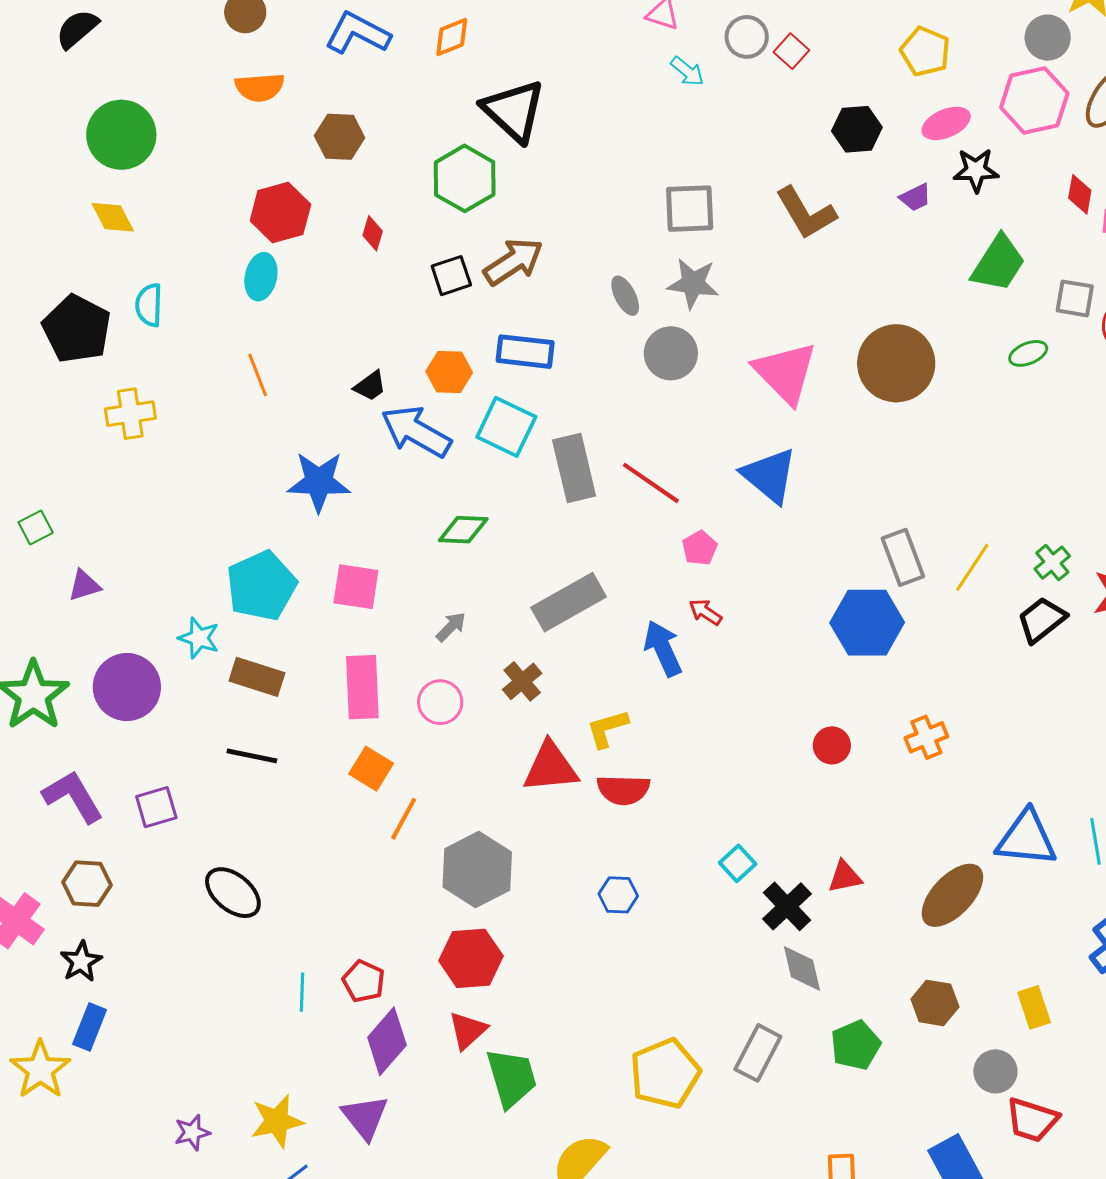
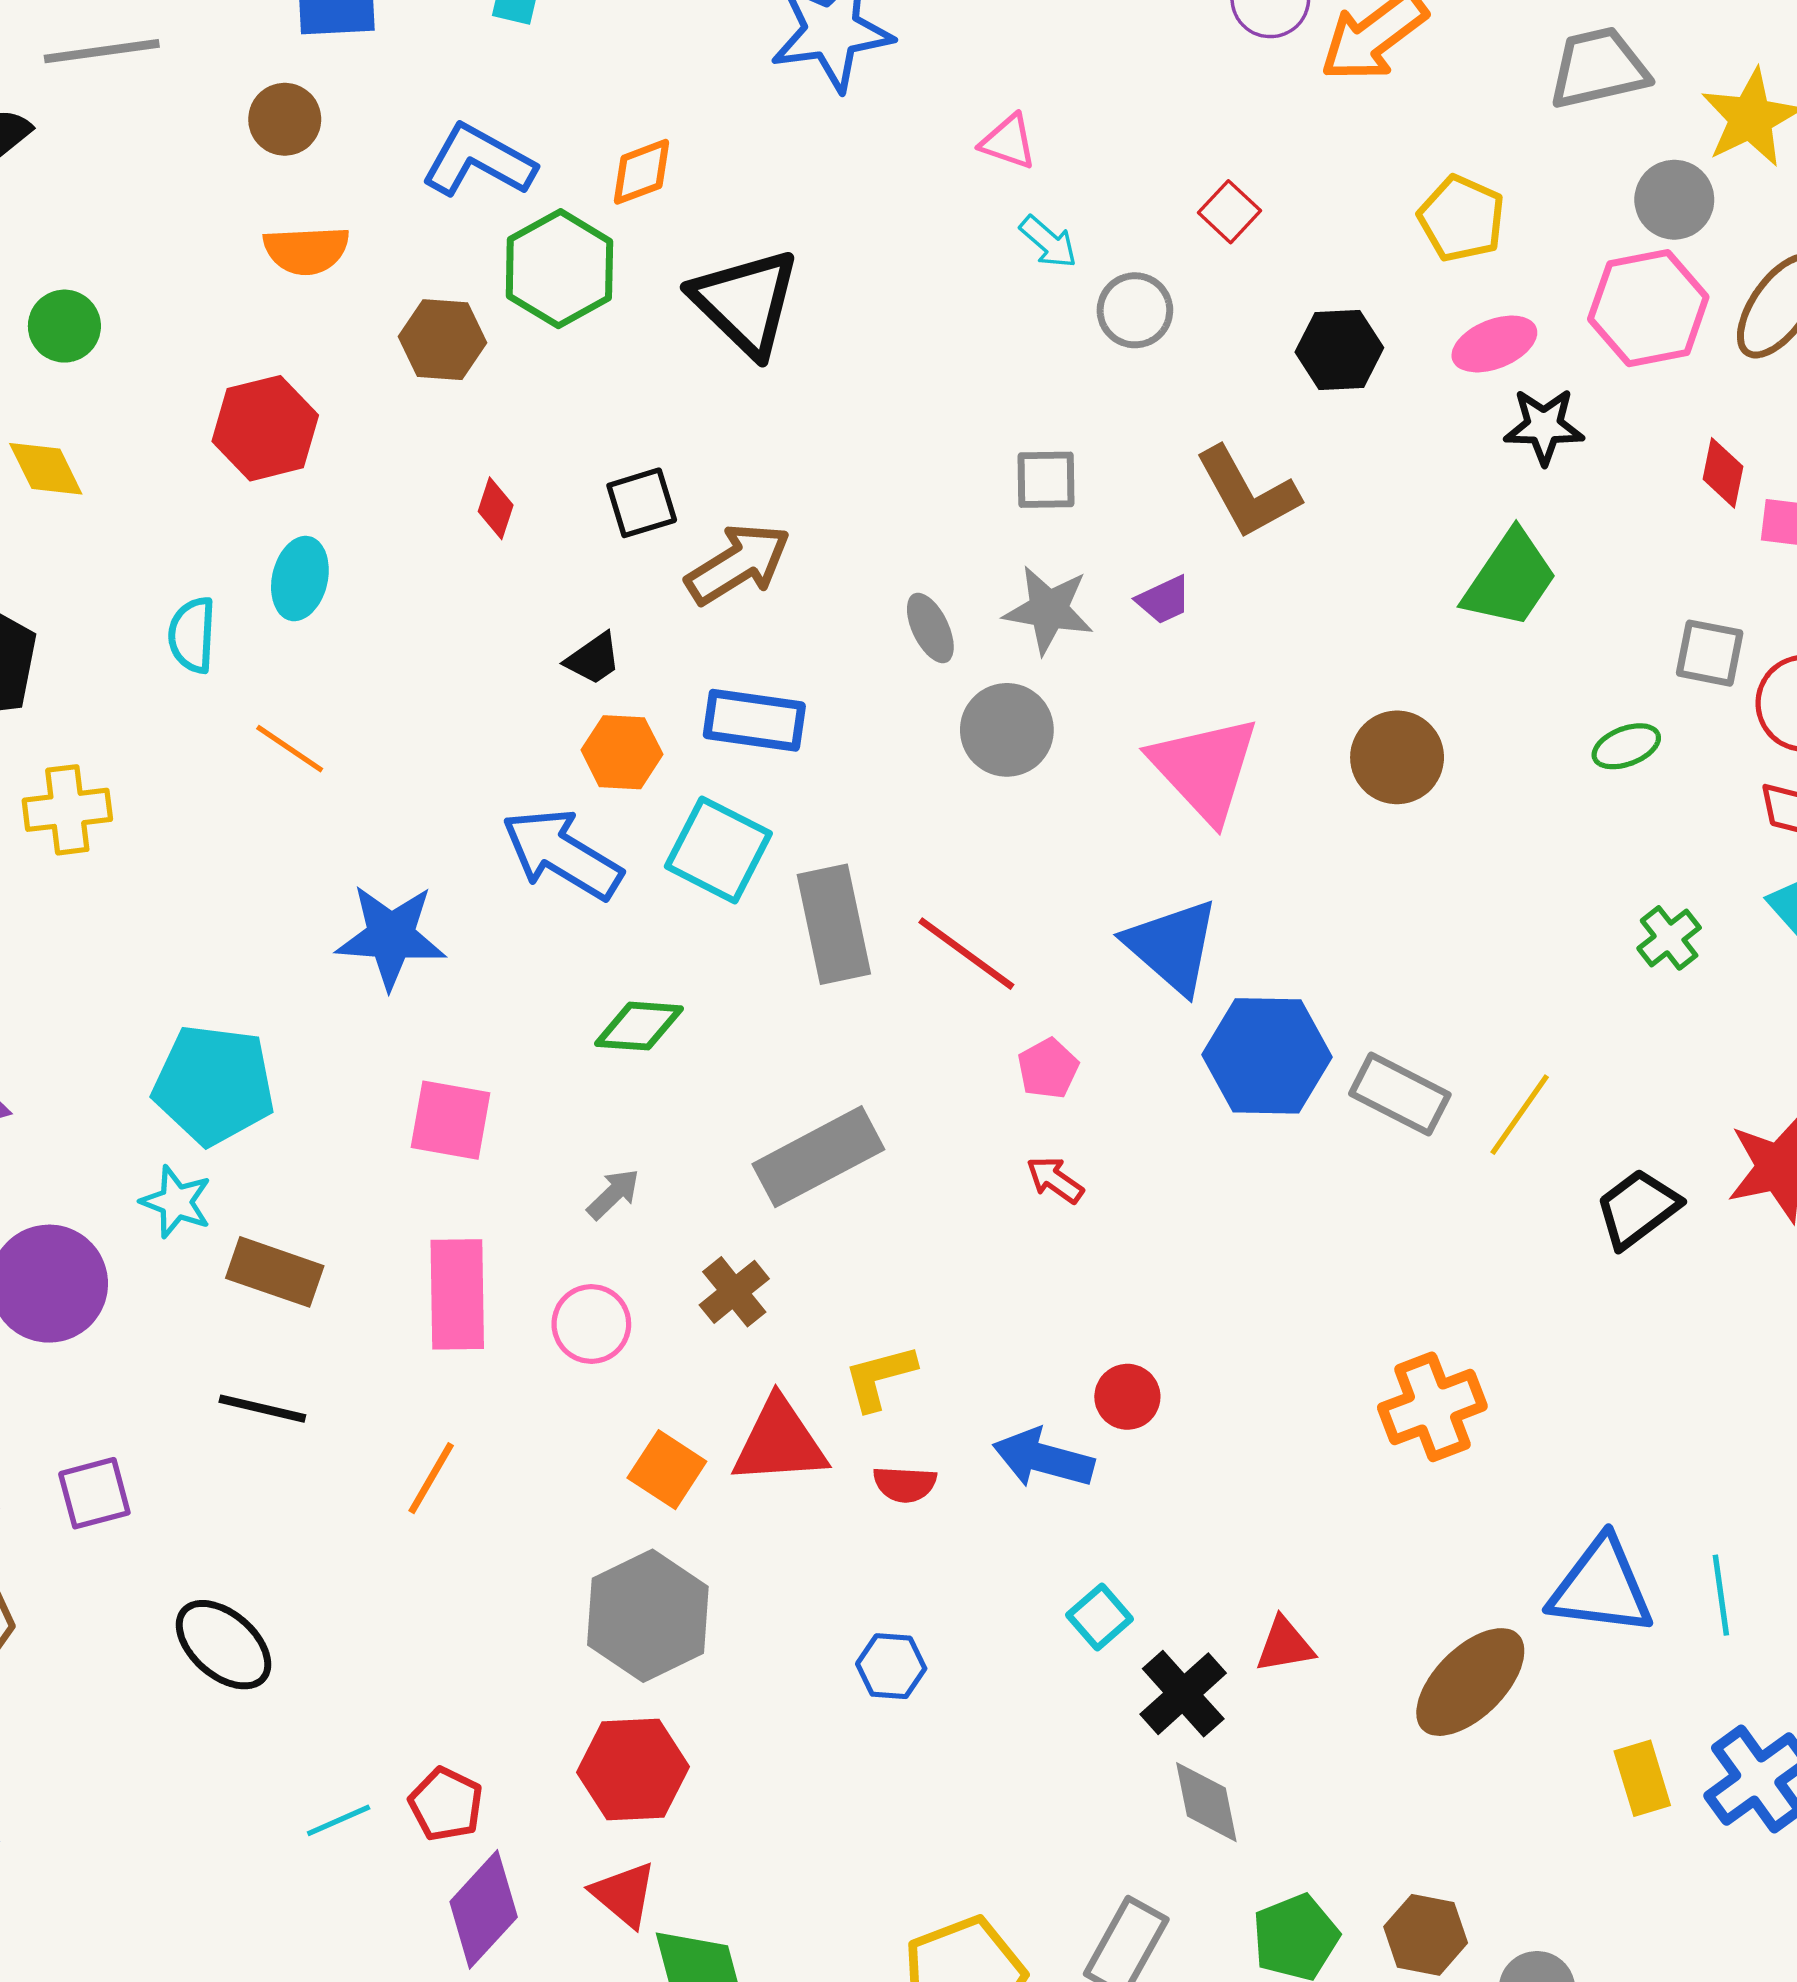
gray circle: (747, 37) -> (1135, 310), moved
green circle: (121, 135) -> (64, 326), size x0.6
green hexagon: (465, 178) -> (559, 269), moved
purple trapezoid: (915, 197) -> (1164, 600), moved
gray square: (690, 209) -> (1046, 480), size x0.7
red hexagon: (280, 213) -> (265, 428), moved
green trapezoid: (998, 263) -> (1510, 579), moved
black square: (451, 276) -> (642, 503), moved
cyan semicircle: (149, 305) -> (192, 635), moved
brown circle: (896, 363) -> (1397, 757), size x0.7
orange line: (258, 375) -> (290, 749), turned -36
black trapezoid: (370, 386) -> (593, 659), moved
gray rectangle: (903, 557) -> (1400, 1094), turned -44
green cross: (1052, 563) -> (1669, 938), moved
cyan pentagon: (261, 586) -> (214, 1085), moved, turned 30
blue hexagon: (867, 623) -> (1267, 1056), moved
blue arrow: (663, 648) -> (1043, 1458), moved, turned -52
orange cross: (926, 737) -> (1432, 1407), size x1.4
red circle: (832, 745) -> (1127, 1397), moved
orange square: (371, 769) -> (667, 1470), moved
red semicircle: (623, 790) -> (905, 1484), size x0.7
orange line: (404, 819) -> (431, 1478), moved
cyan line: (302, 992) -> (339, 1820), turned 63
brown hexagon: (935, 1003) -> (1426, 1935), moved
yellow rectangle: (1034, 1007) -> (1642, 1778), moved
red triangle: (468, 1030) -> (624, 1894), turned -39

